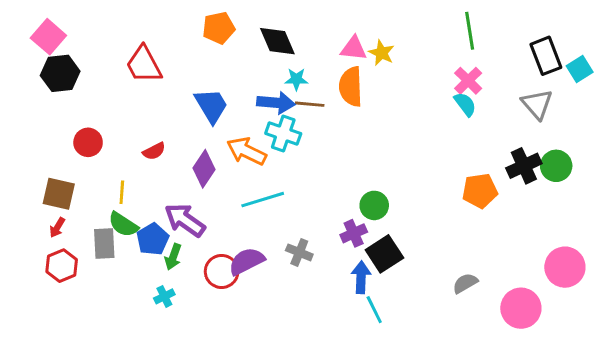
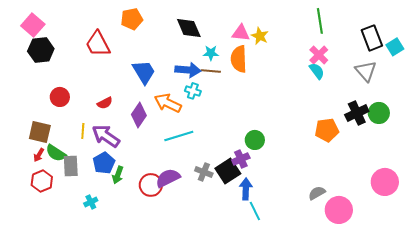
orange pentagon: (219, 28) -> (132, 19), moved
cyan star: (296, 79) -> (211, 53), moved
cyan cross: (283, 134) -> (193, 91), size x0.7
purple arrow: (185, 220) -> (106, 136), moved
green semicircle: (123, 225) -> (56, 153), moved
black square: (384, 254) -> (228, 171), moved
cyan cross: (164, 296) -> (91, 202), moved
pink circle: (521, 308) -> (339, 210), moved

